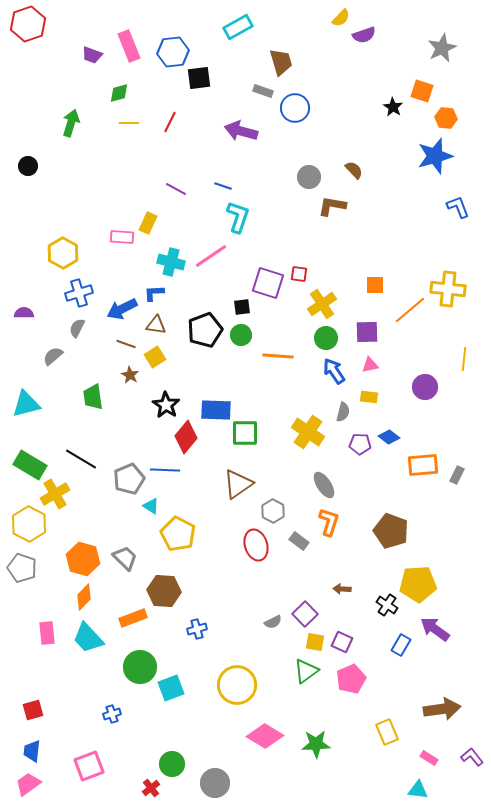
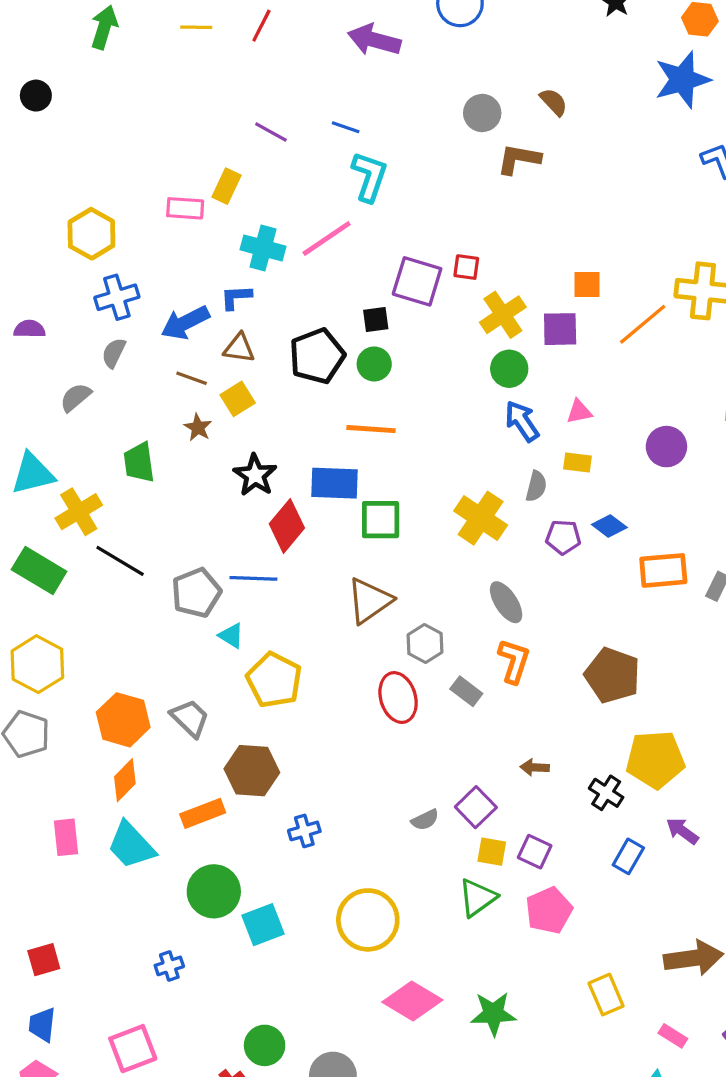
purple square: (367, 332) -> (560, 329), moved
orange line: (278, 356) -> (371, 429), moved
yellow cross: (55, 494) -> (79, 512), moved
purple arrow: (435, 629) -> (682, 831), size x0.7

